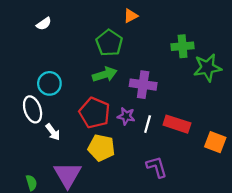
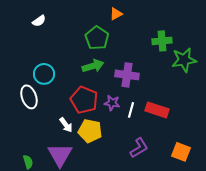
white arrow: (53, 132) -> (66, 125), moved
orange square: (215, 142) -> (181, 152), moved
purple L-shape: (157, 167) -> (139, 148), turned 75

